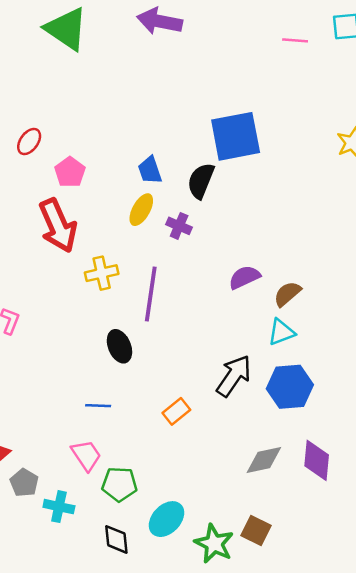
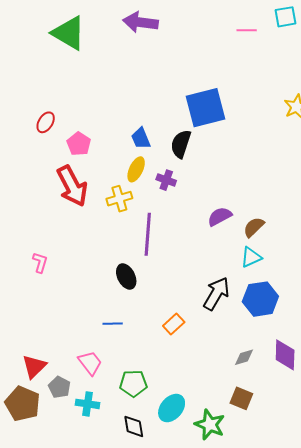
yellow cross: (102, 273) -> (119, 199), moved
pink trapezoid: (86, 455) -> (90, 363), moved
gray diamond: (264, 460) -> (244, 357), size x0.7
brown square: (256, 530) -> (241, 398), moved

